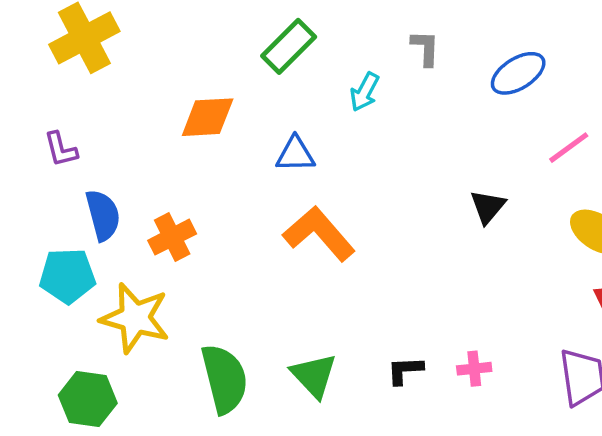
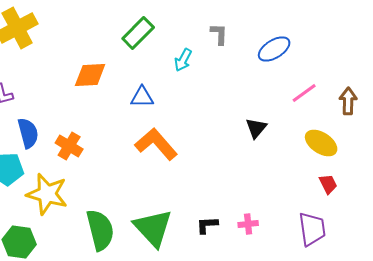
orange cross: (172, 237) -> (69, 146), turned -32
green triangle: (314, 375) -> (153, 228), size x1.4

